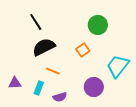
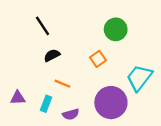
black semicircle: (44, 47) -> (52, 55), size x0.6
purple circle: (94, 87) -> (111, 103), size x1.4

